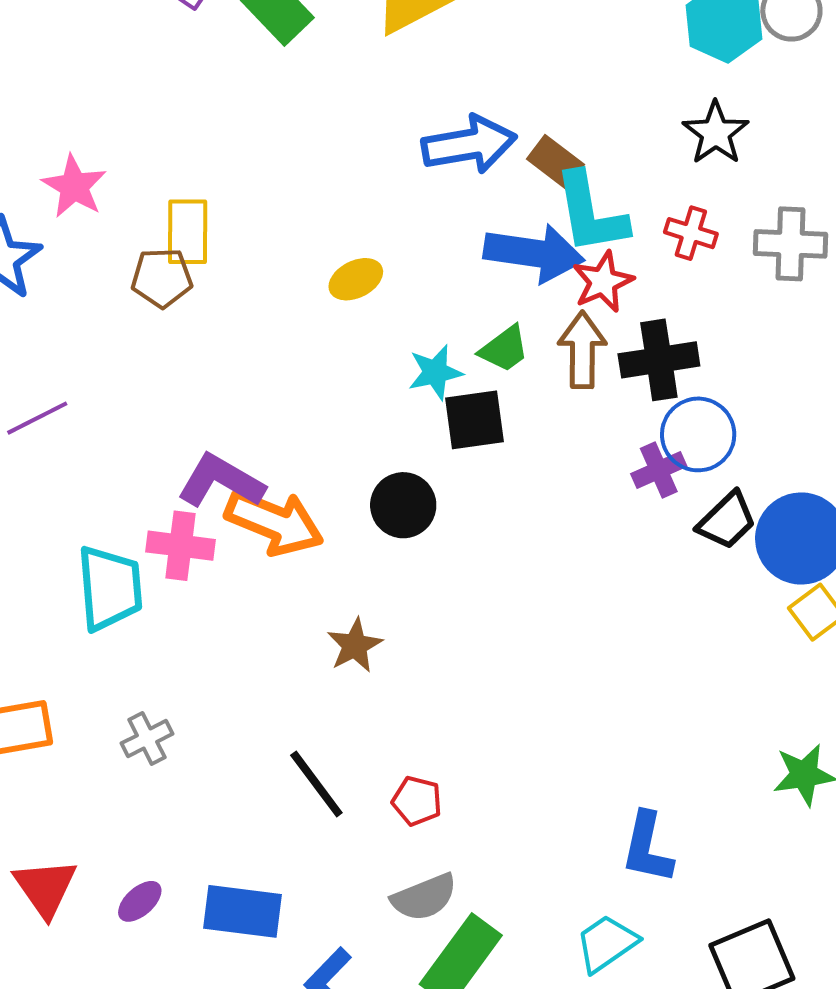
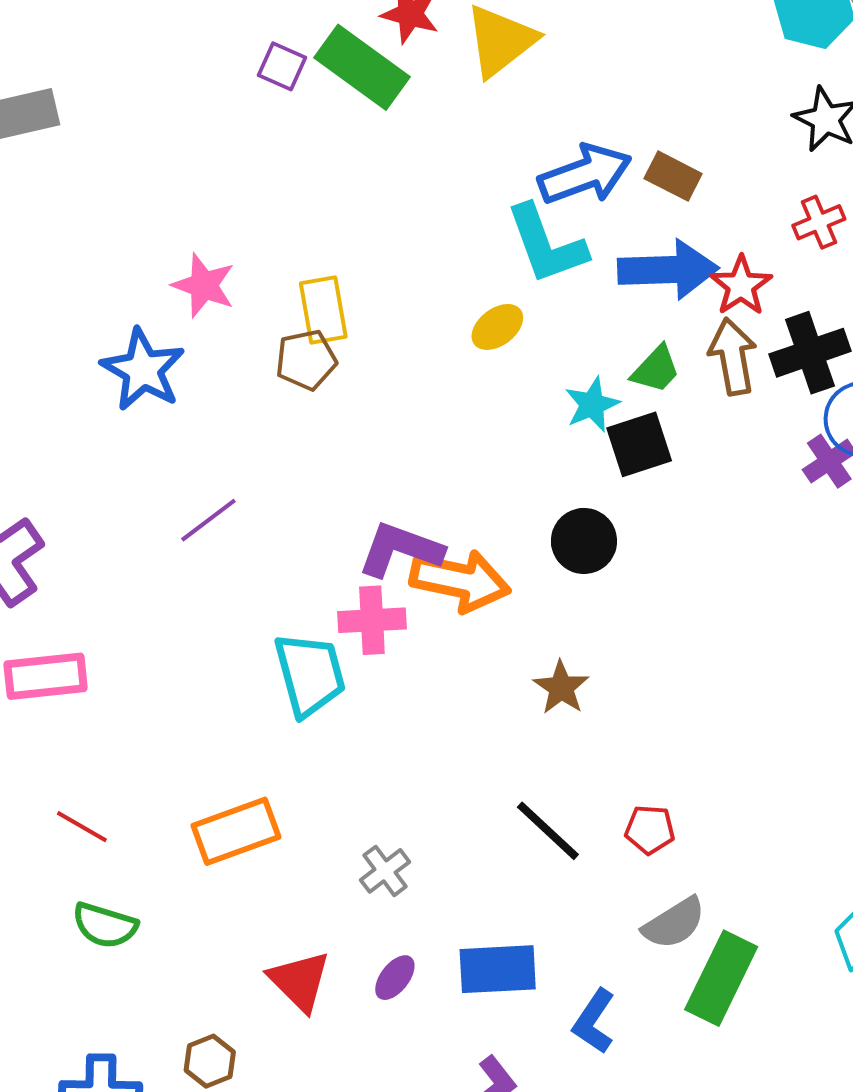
cyan L-shape: (591, 213) -> (546, 244), moved
red cross: (691, 233) -> (819, 222), turned -30
gray cross: (147, 739) -> (385, 871), moved

